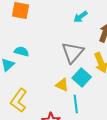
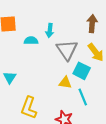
cyan arrow: (80, 17) -> (50, 30), moved, turned -32
cyan semicircle: (22, 51) -> (31, 41), moved

